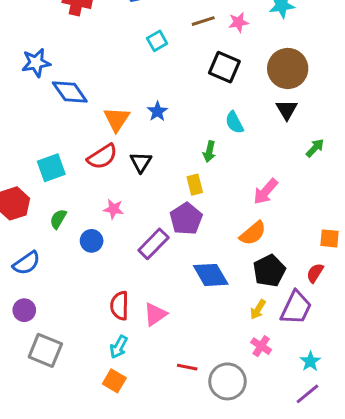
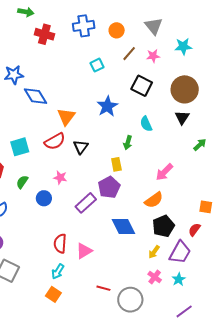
brown line: (203, 21) -> (129, 54), turned -35
blue star: (157, 111) -> (107, 106), moved, size x1.5
cyan star: (310, 361) -> (179, 279), moved

